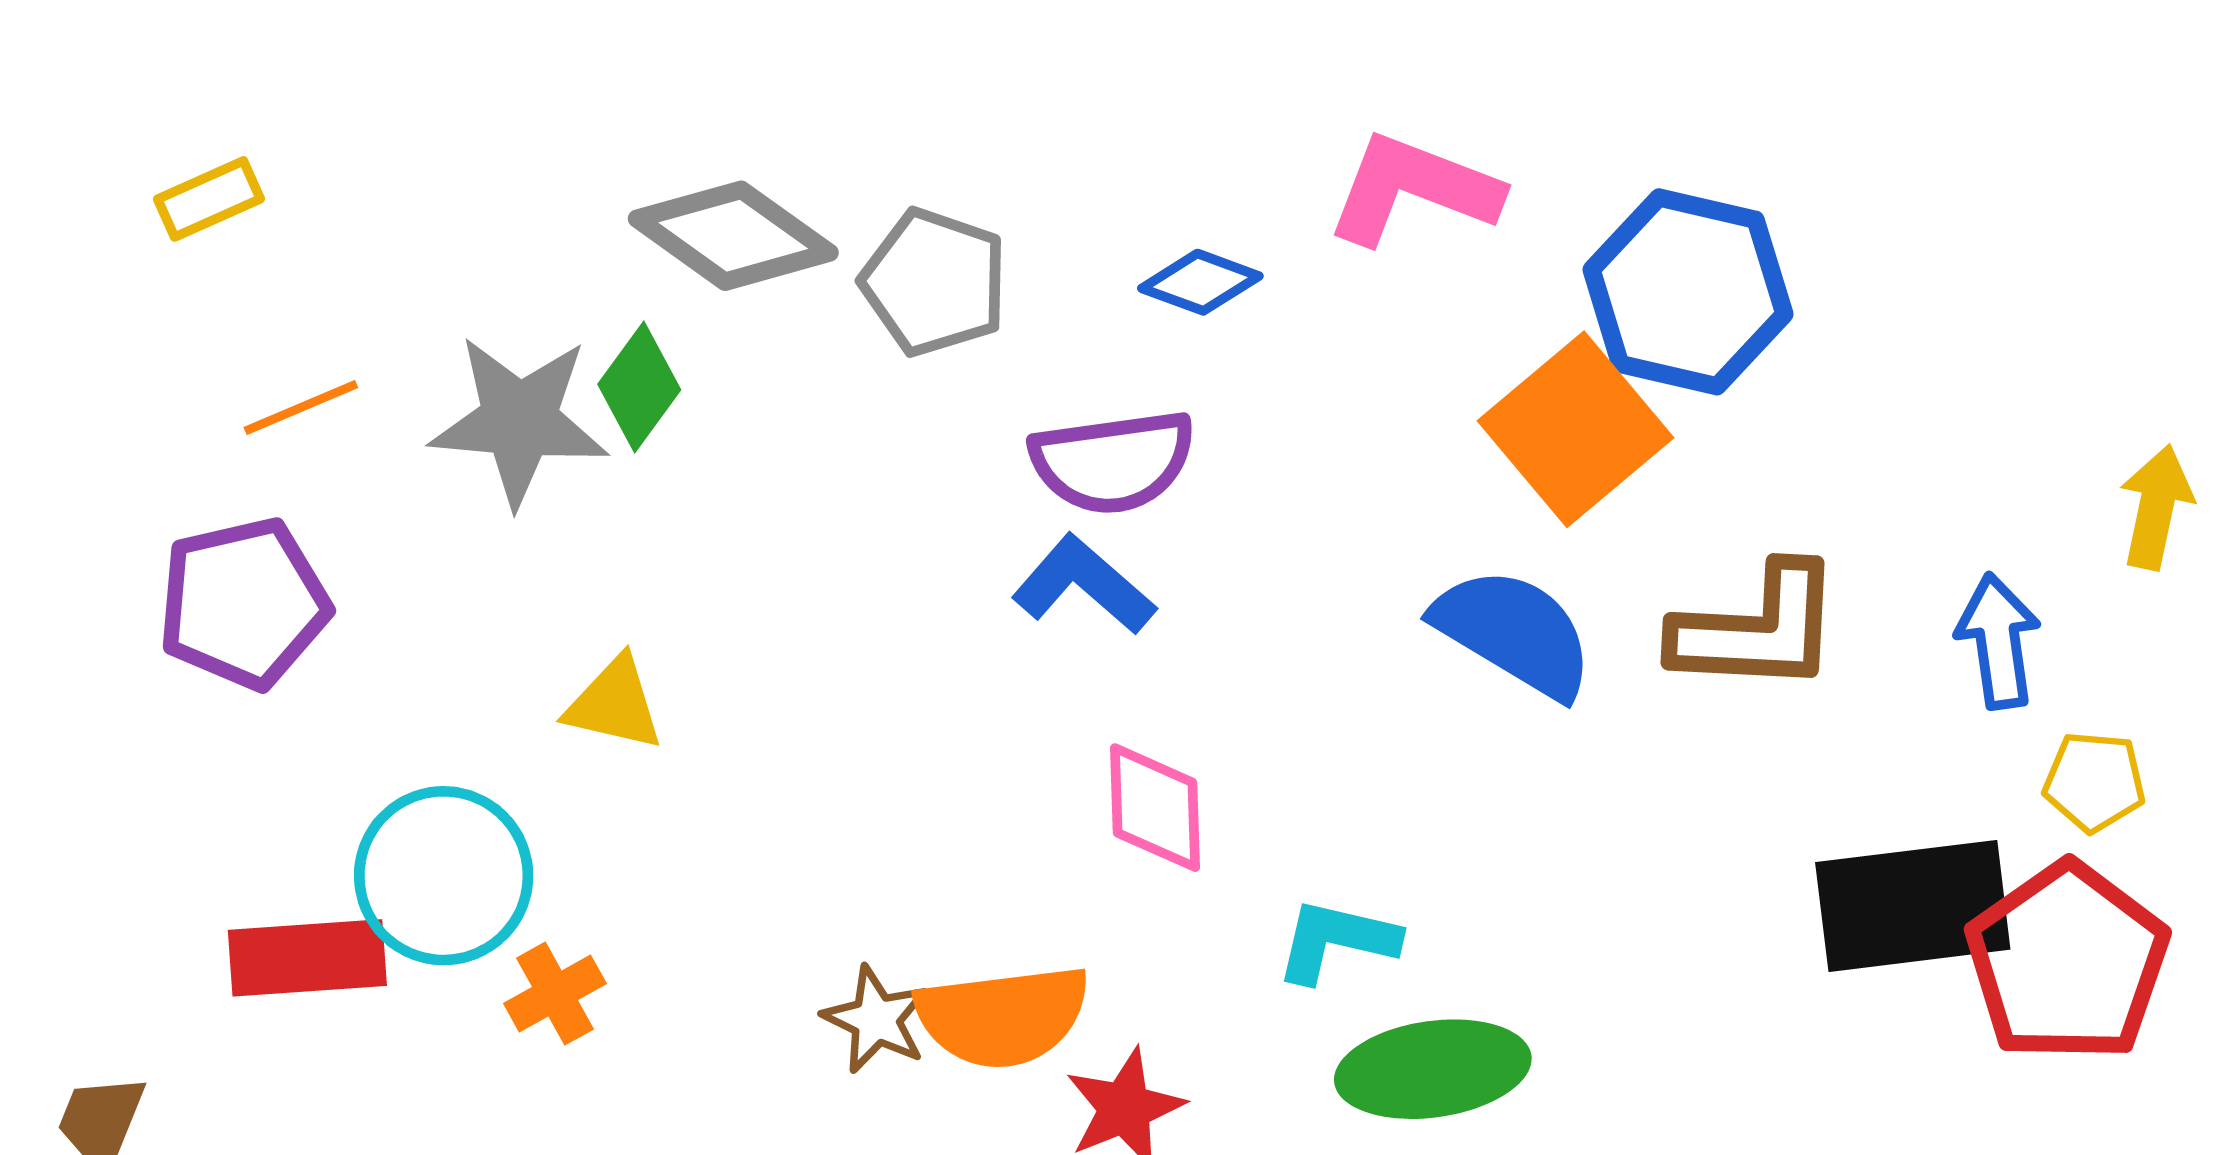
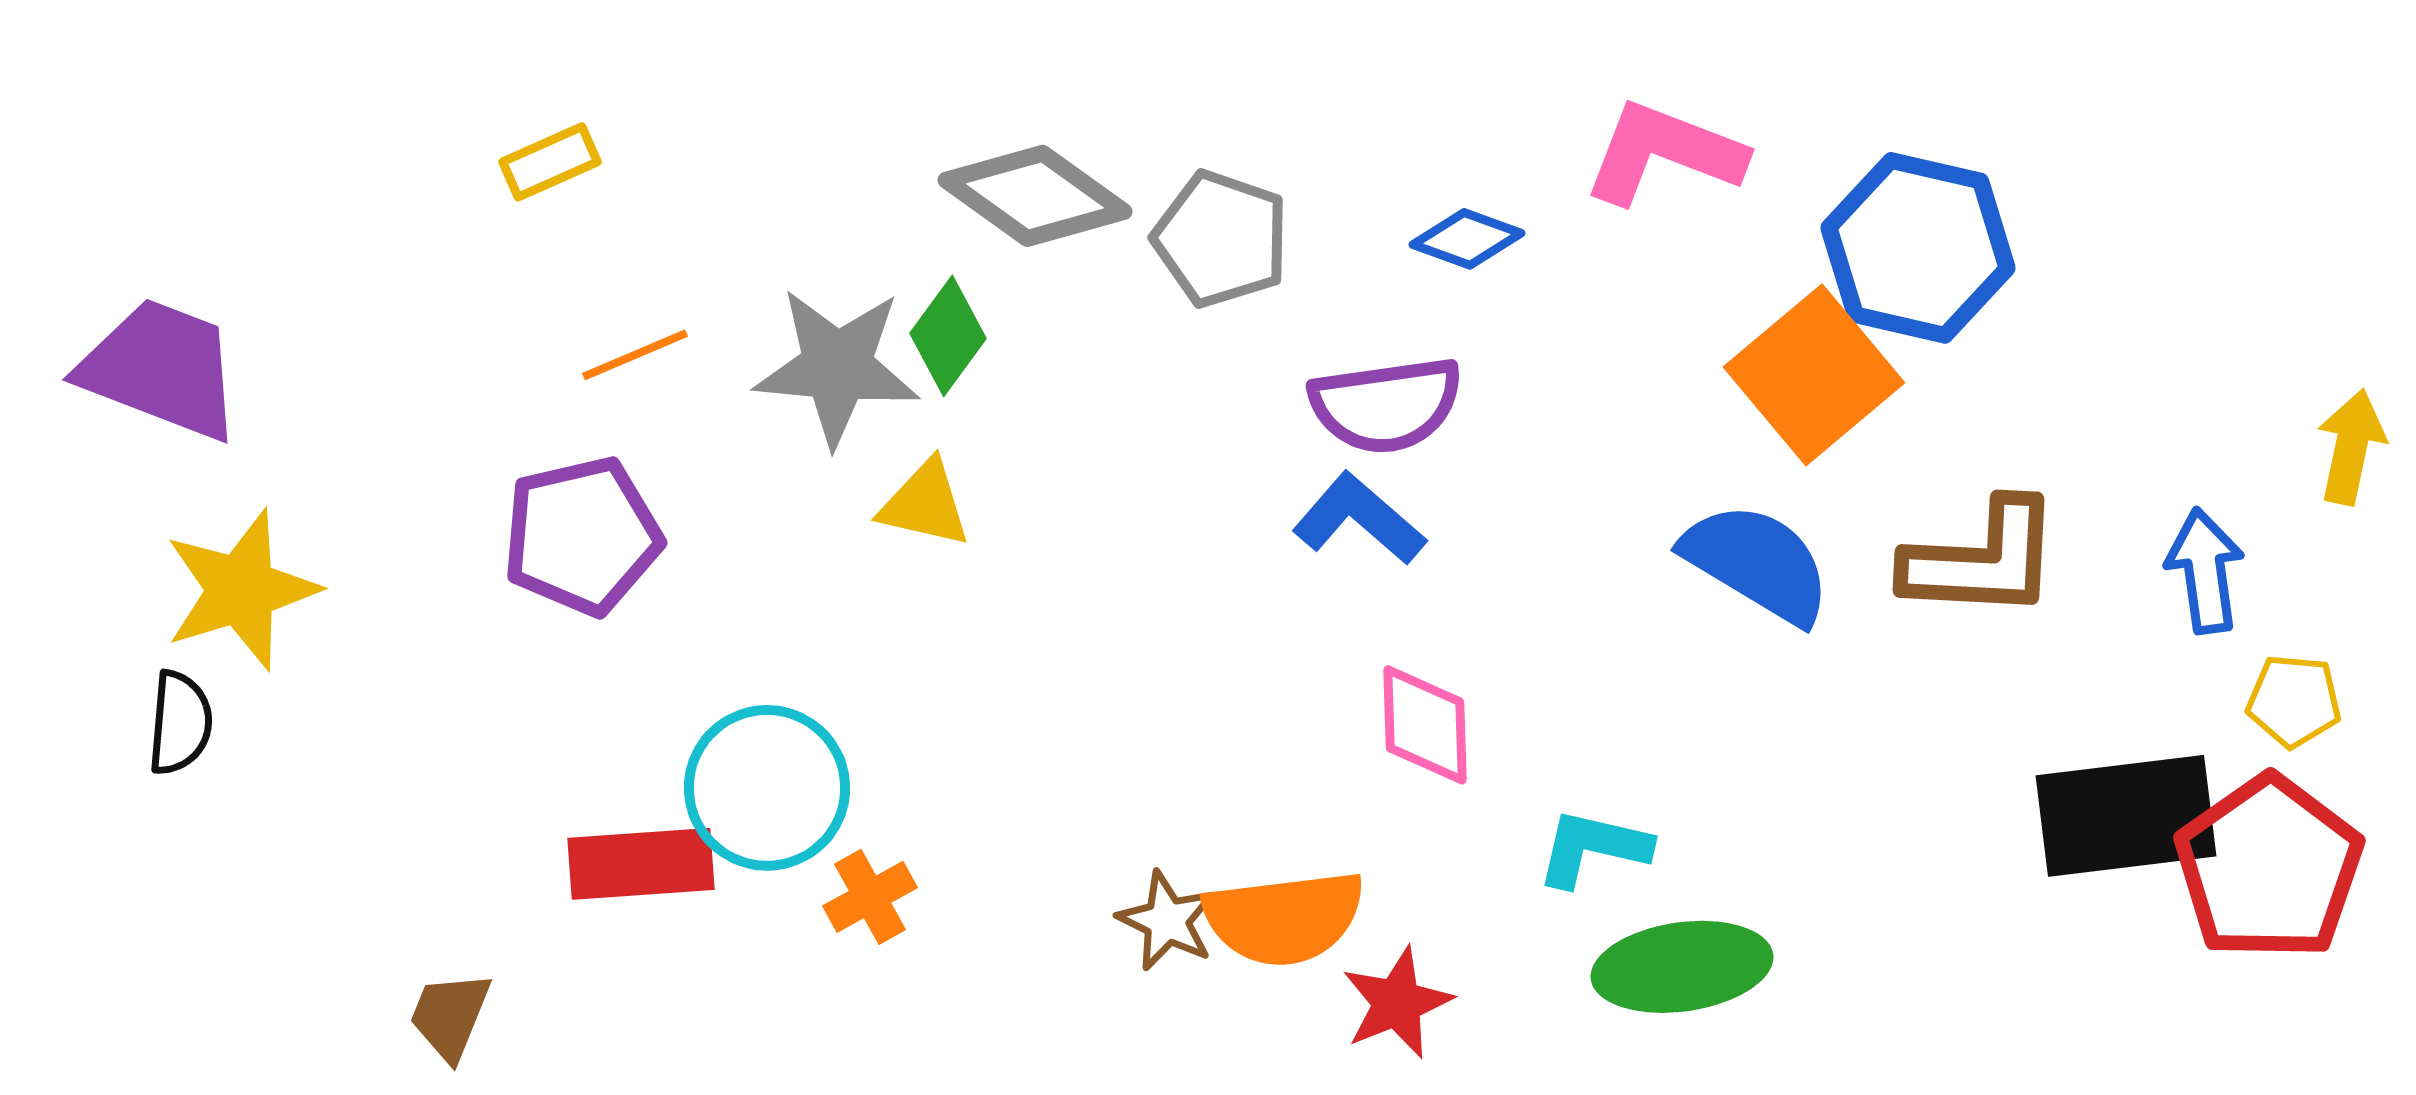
yellow triangle: (614, 704) -> (925, 504), moved

